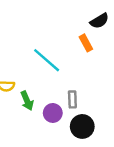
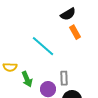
black semicircle: (99, 21) -> (68, 14), moved

